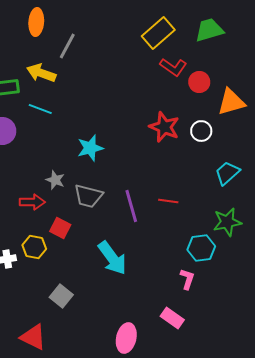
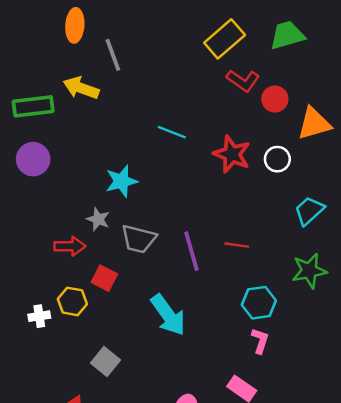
gray line: (67, 46) -> (113, 55), turned -48
cyan line: (40, 109) -> (172, 132), moved
cyan star: (90, 148) -> (121, 181), moved
cyan hexagon: (201, 248) -> (259, 303), moved

